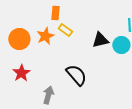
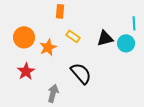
yellow rectangle: (65, 30) -> (73, 36), moved
orange star: (45, 36) -> (48, 47), moved

